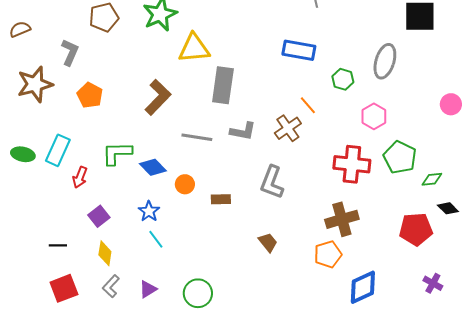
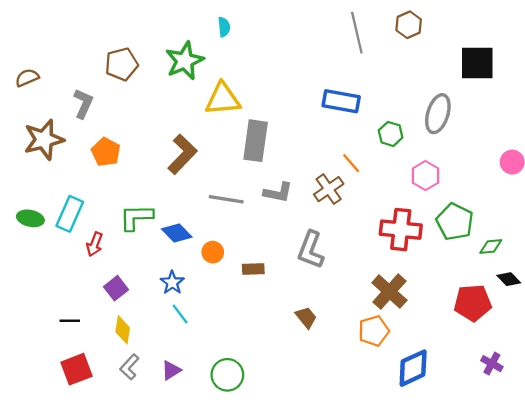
brown cross: (342, 219) -> (389, 292), turned -32

